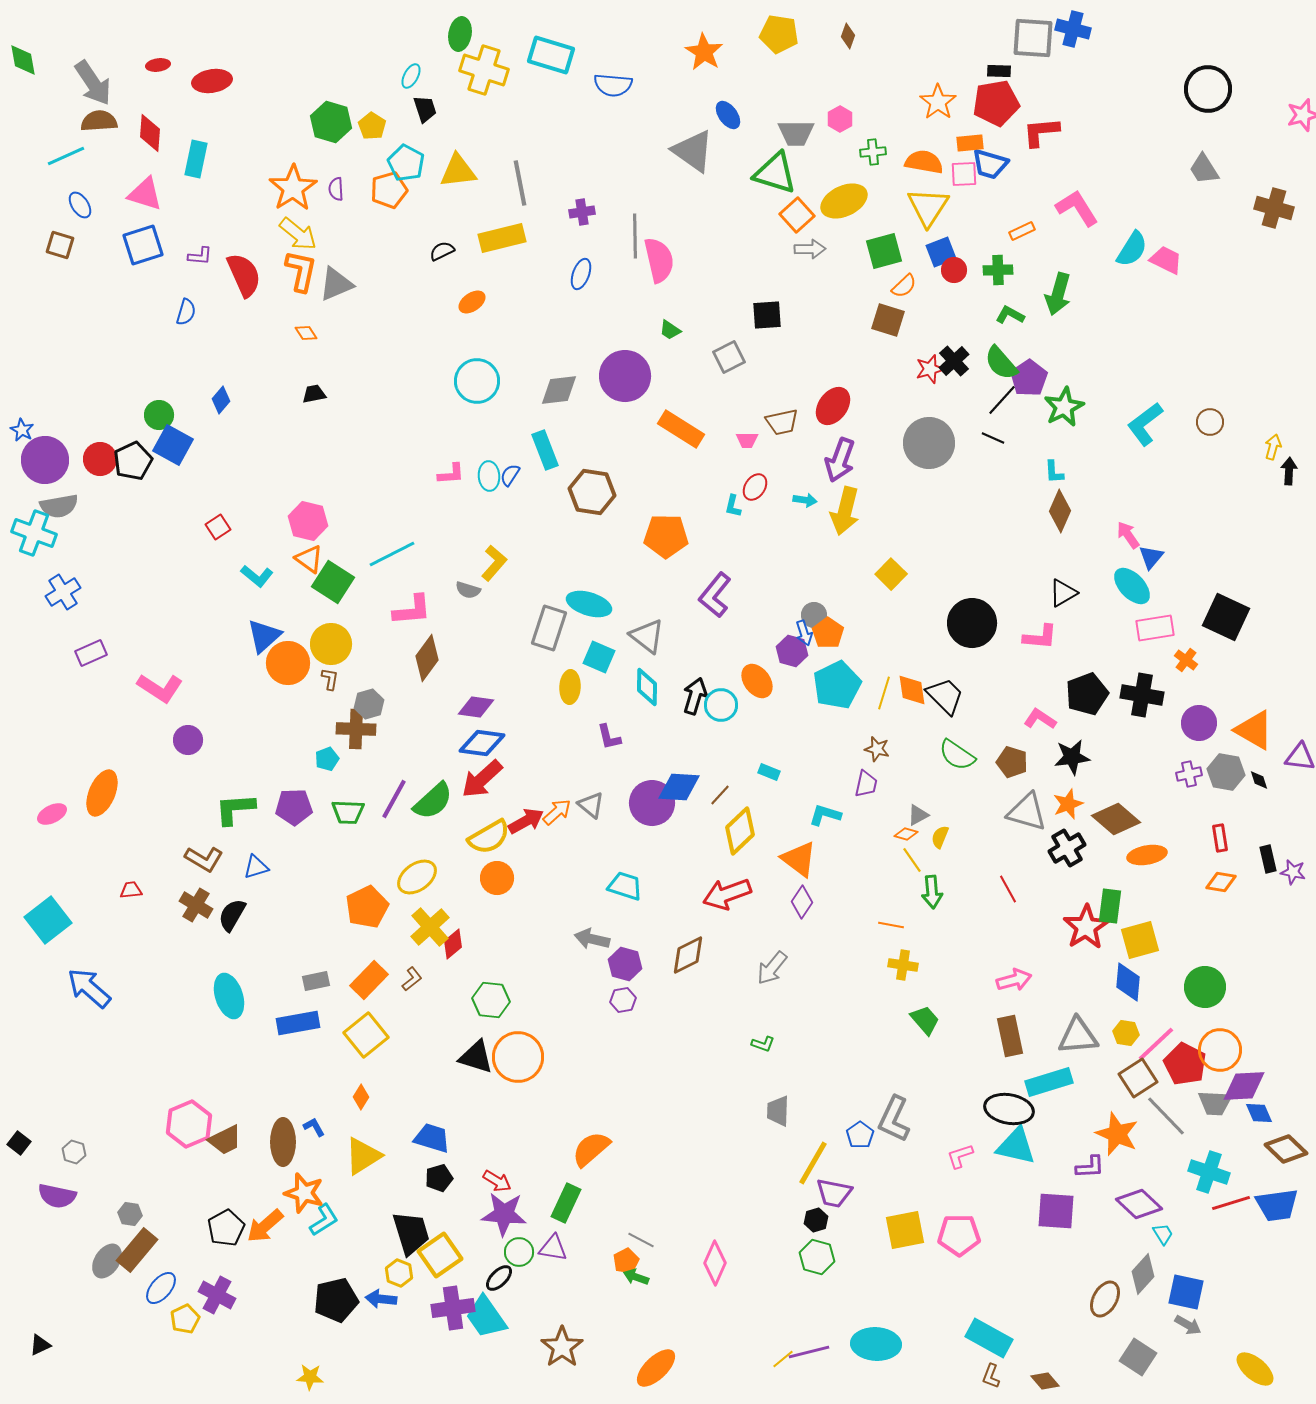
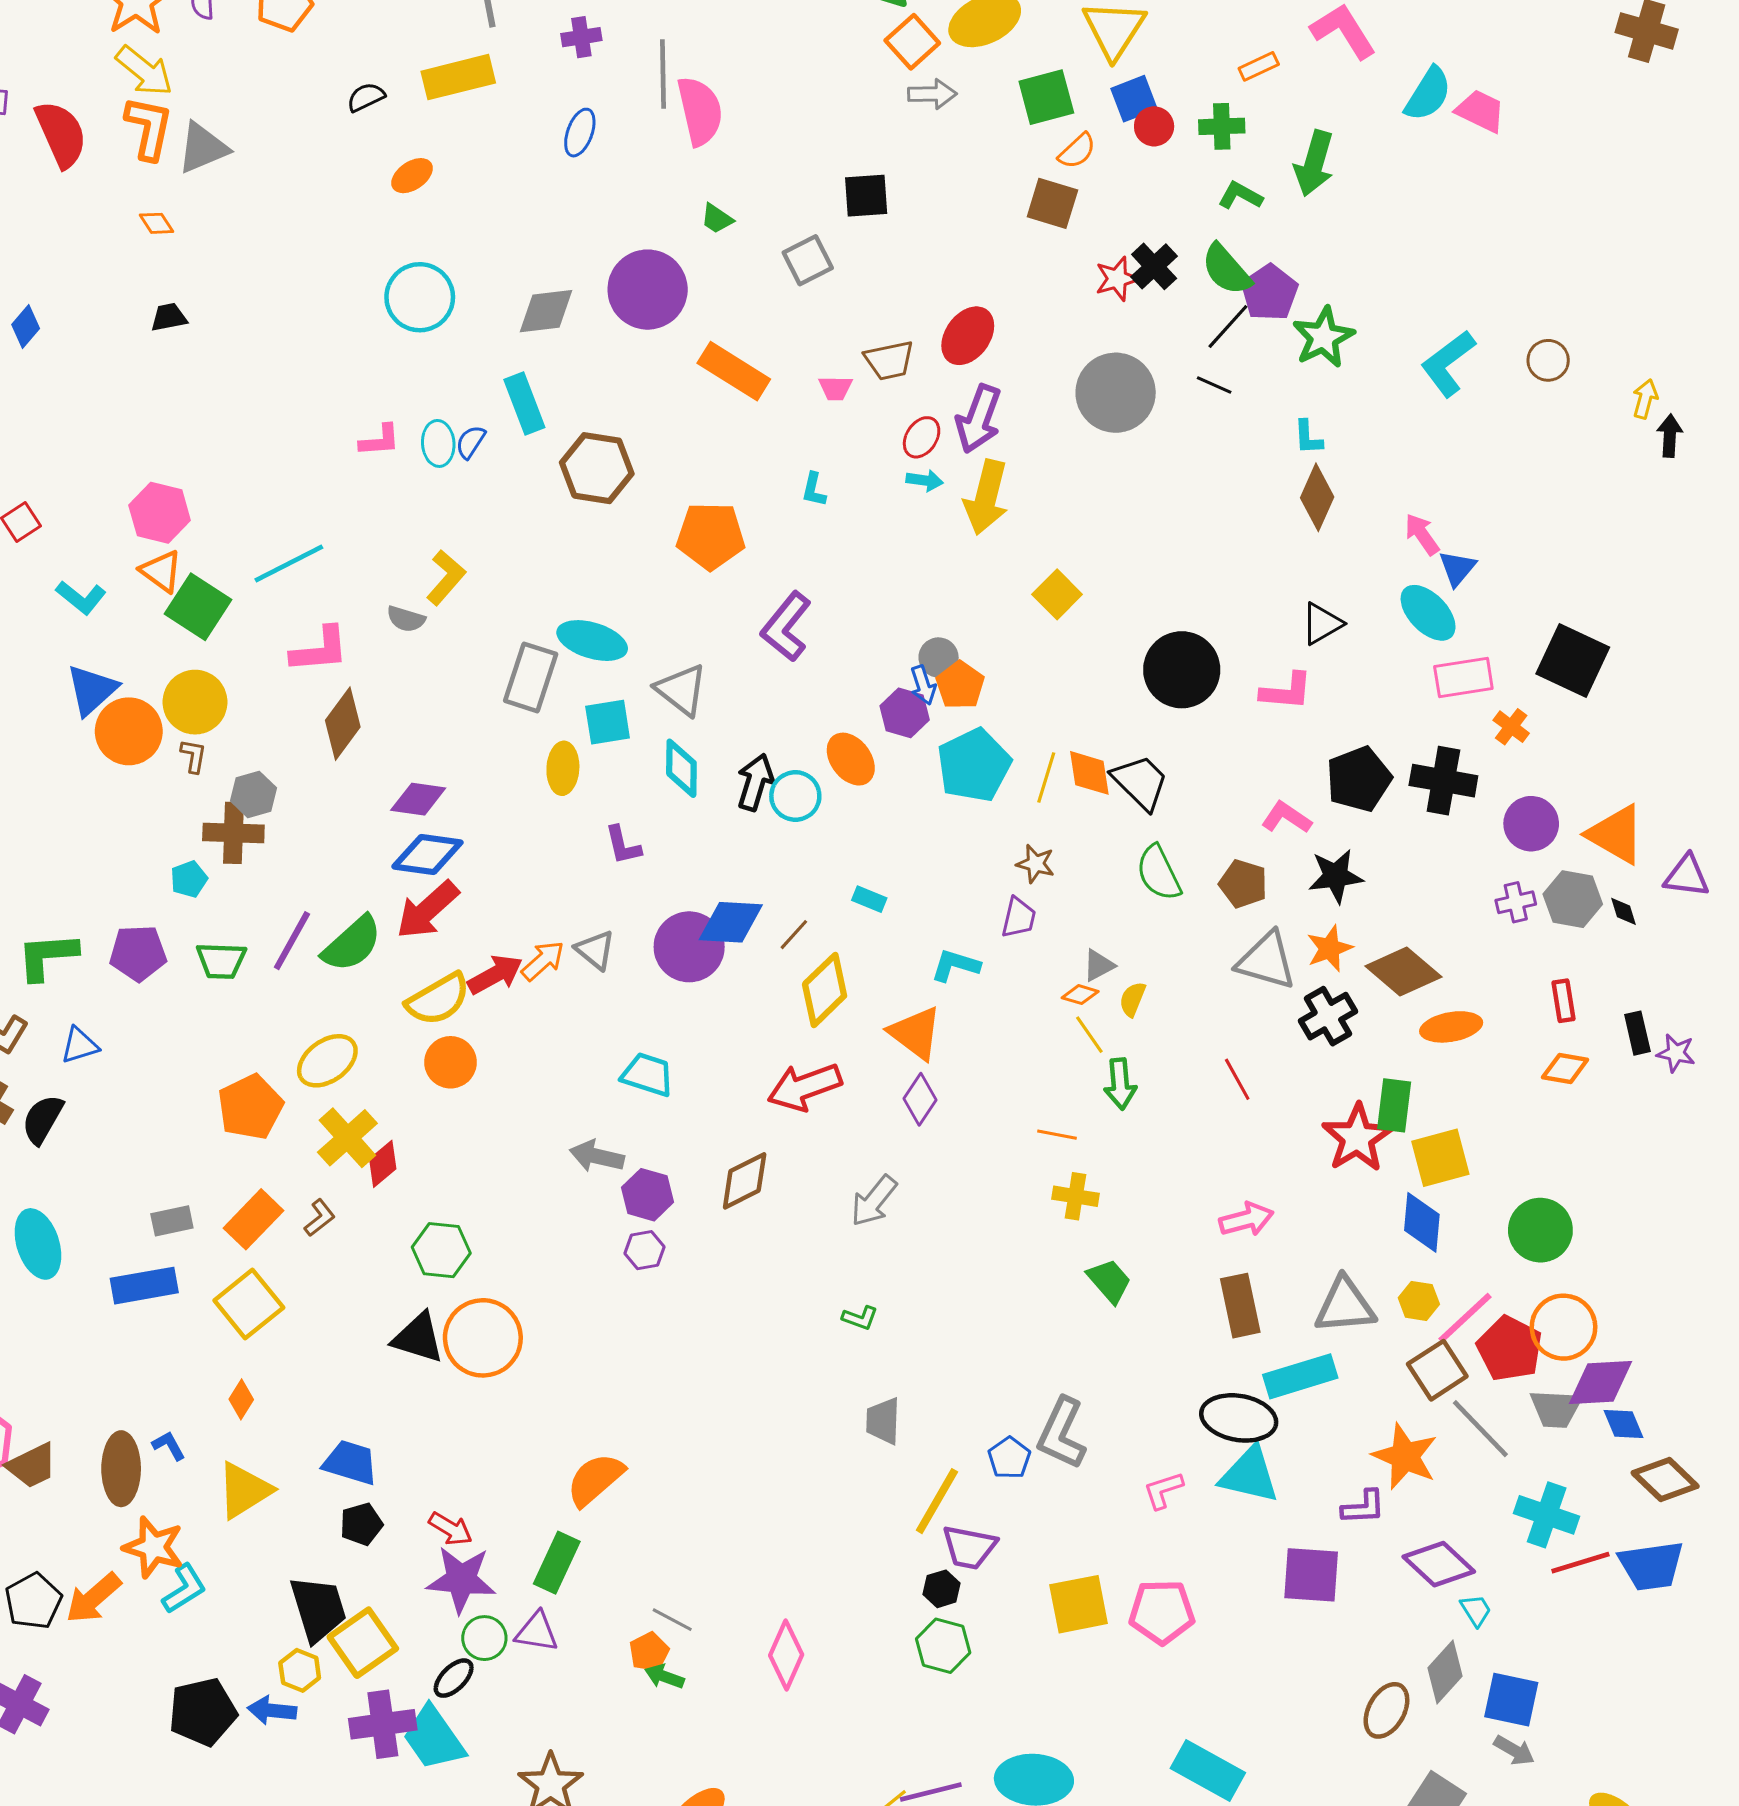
red ellipse: (755, 487) -> (922, 437), moved
cyan square: (599, 657) -> (608, 722), turned -32
green semicircle: (957, 755) -> (1159, 873), turned 30

